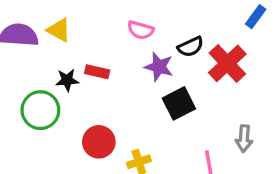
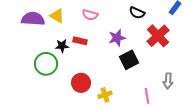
pink semicircle: (141, 30) -> (90, 15), moved
black semicircle: (191, 47) -> (137, 13), moved, turned 49
purple star: (159, 67) -> (117, 38), turned -30

